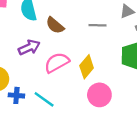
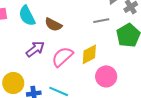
gray line: (98, 25) -> (101, 21), moved
yellow diamond: (87, 67) -> (89, 54), turned 35

